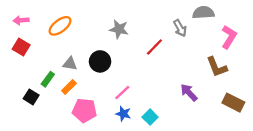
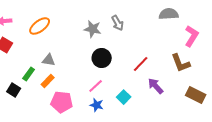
gray arrow: (180, 28) -> (118, 23), moved
red line: (154, 47) -> (141, 64), moved
black circle: (100, 61) -> (102, 58), moved
cyan square: (150, 117) -> (124, 97), moved

